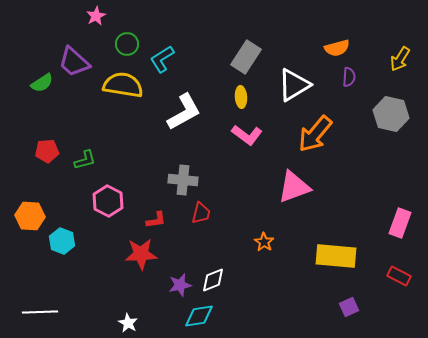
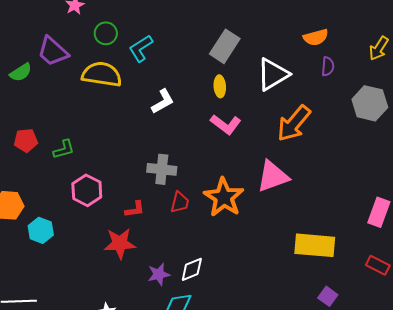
white L-shape: (184, 112) -> (163, 101), size x0.7
orange star: (264, 242) -> (224, 197), moved, size x2.0
purple square: (349, 307) -> (328, 296), turned -30

